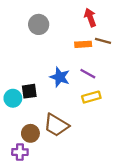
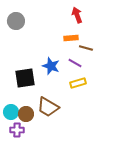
gray circle: (39, 24) -> (16, 21), moved
brown line: (103, 41) -> (86, 48), moved
black square: (29, 91) -> (25, 78), size x1.5
cyan circle: (13, 98) -> (11, 112), moved

